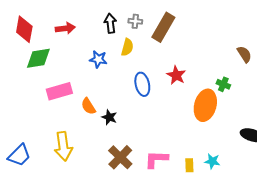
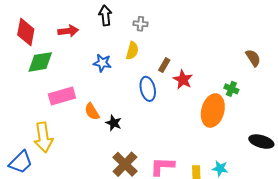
black arrow: (110, 23) -> (105, 15), moved
brown rectangle: (163, 27) -> (164, 65), moved, size x0.5
yellow arrow: (63, 146) -> (43, 137), moved

